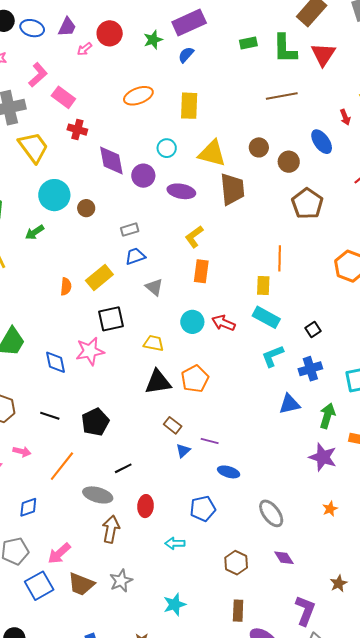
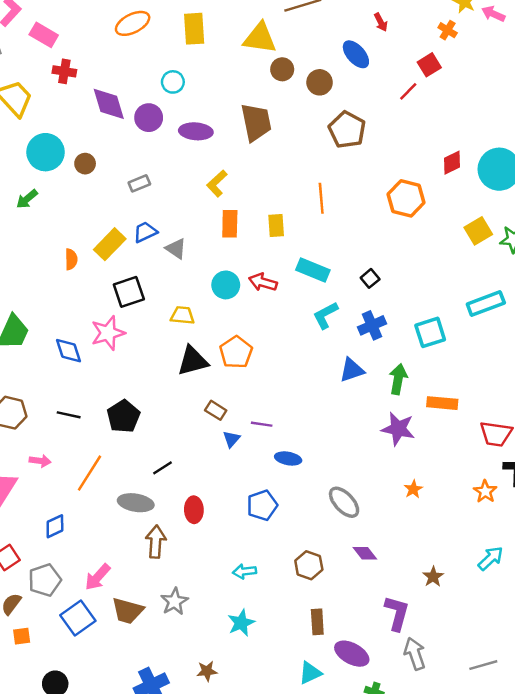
yellow triangle: (212, 153) -> (260, 38), moved
blue trapezoid: (135, 256) -> (145, 232), moved
yellow rectangle: (263, 285) -> (276, 225), moved
cyan arrow: (175, 543) -> (244, 571), moved

